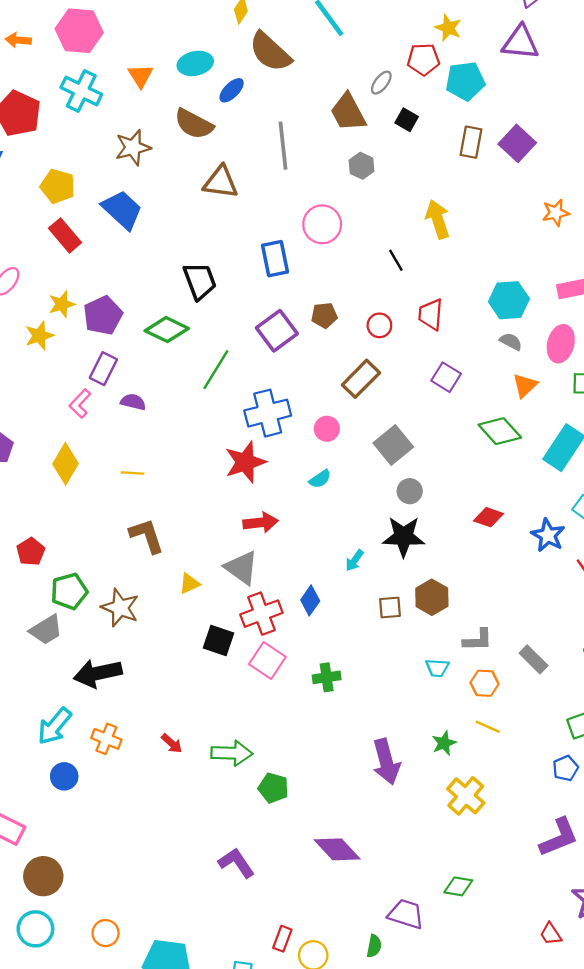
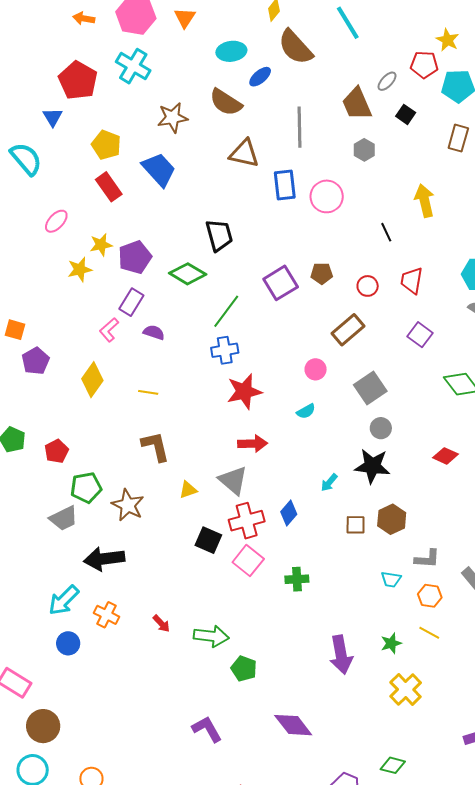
orange triangle: (141, 76) -> (185, 18), moved
blue rectangle: (275, 259) -> (285, 185), moved
blue cross: (268, 413) -> (225, 350), moved, size x0.7

